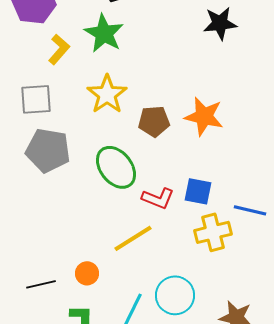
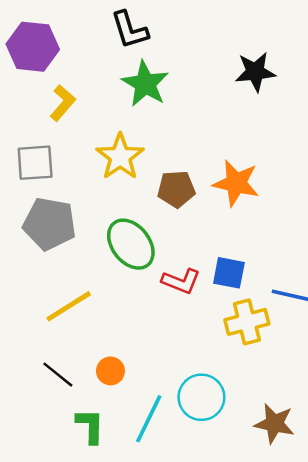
green star: (104, 33) -> (145, 84), moved
yellow line: (133, 238) -> (69, 306), moved
orange circle: (87, 273) -> (110, 371), moved
black line: (41, 284) -> (58, 375), moved, turned 52

